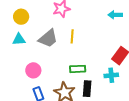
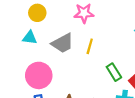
green rectangle: (78, 69) -> (114, 72), moved, turned 49
pink circle: (33, 70) -> (39, 75), size x1.5

